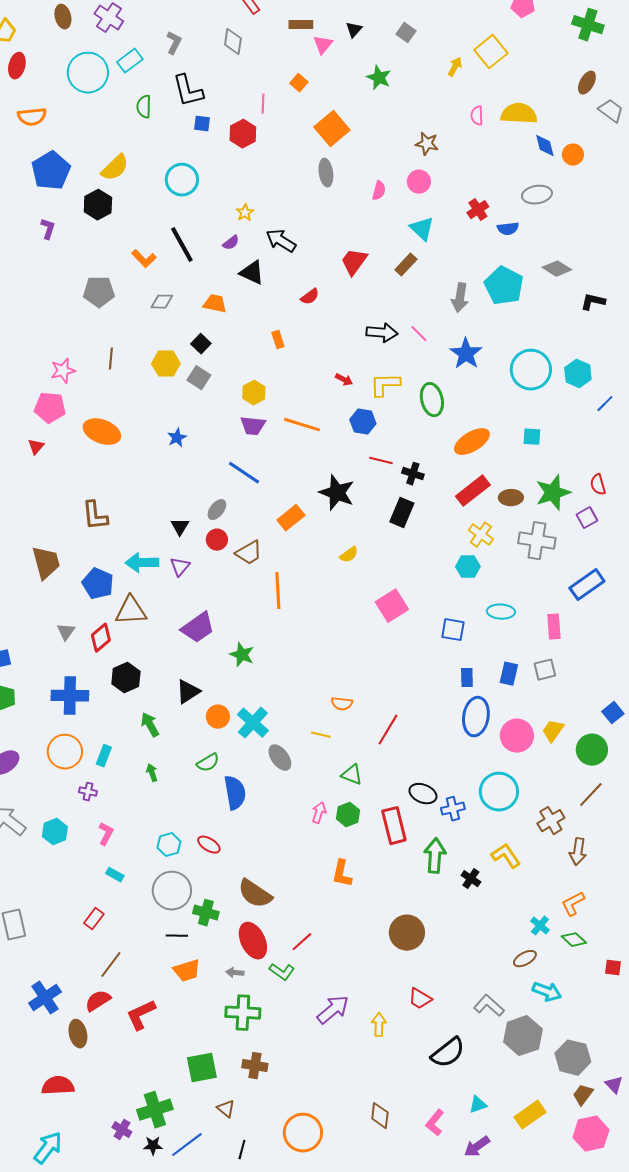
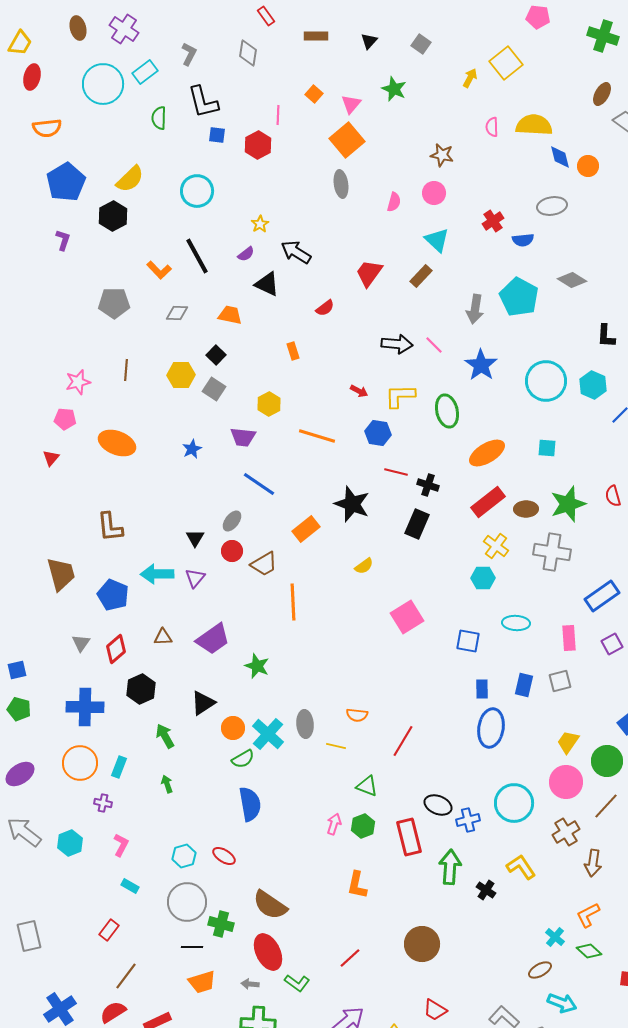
pink triangle: (323, 45) -> (351, 104), moved
black L-shape: (593, 302) -> (606, 336), moved, turned -100
pink pentagon: (50, 408) -> (65, 419), size x0.7
purple trapezoid: (253, 426) -> (243, 437), moved
purple square: (587, 518) -> (612, 644), moved
brown triangle: (131, 611) -> (163, 637), moved, size x0.6
pink circle: (517, 736) -> (566, 782), moved
gray ellipse: (280, 758) -> (305, 724), moved, turned 32
green semicircle: (208, 763) -> (243, 759), moved
red line: (302, 942) -> (350, 958), moved

